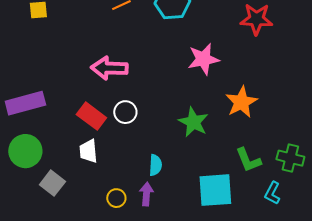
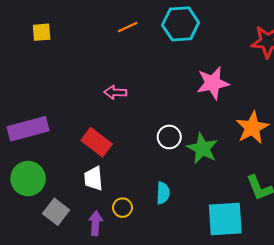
pink arrow: (109, 68) -> (115, 92), size x0.6
white circle: (125, 112) -> (169, 137), moved
purple arrow: (146, 194) -> (96, 223), moved
yellow circle: (116, 198) -> (122, 208), moved

